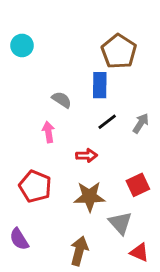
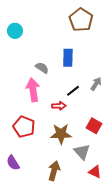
brown pentagon: (119, 51) -> (81, 20), moved
black line: (107, 122) -> (73, 91), moved
pink arrow: (48, 132) -> (33, 90), size x1.6
red square: (138, 185) -> (94, 126), turned -35

